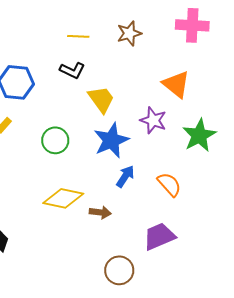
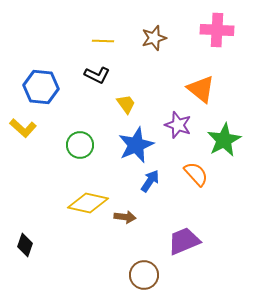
yellow trapezoid: (101, 99) -> (126, 104), size x0.7
orange semicircle: (169, 184) -> (196, 174), moved

